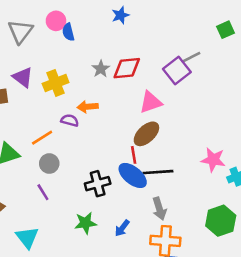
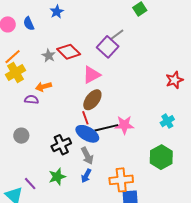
blue semicircle: (68, 32) -> (29, 24), moved
red diamond: (127, 68) -> (69, 52), turned 60
orange line: (42, 138) -> (13, 57), moved
pink star: (213, 160) -> (124, 125), moved
purple line: (43, 192) -> (30, 184), moved
gray arrow: (159, 209) -> (87, 156), moved

